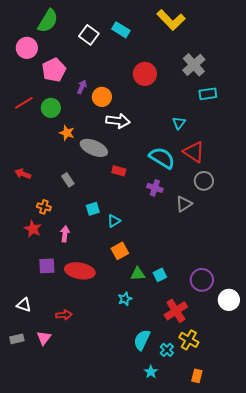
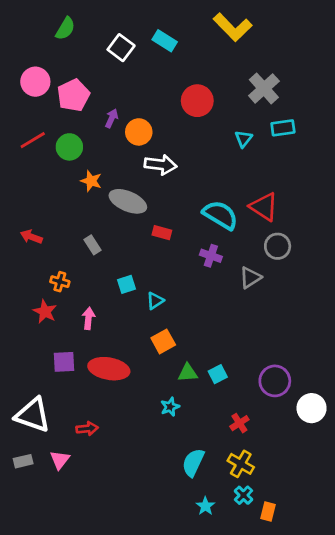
green semicircle: (48, 21) -> (65, 29), size x0.7
pink circle: (27, 48) -> (35, 82), moved
cyan triangle: (179, 123) -> (244, 139), moved
white triangle: (24, 305) -> (33, 415), size x1.8
red cross: (176, 311) -> (239, 423), size x0.6
yellow cross: (189, 340) -> (241, 464), moved
cyan cross: (167, 350) -> (244, 495), moved

